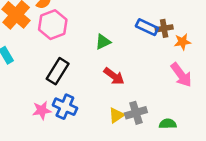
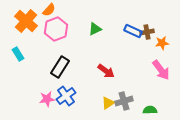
green triangle: (103, 42) -> (95, 29), moved
blue cross: (65, 107) -> (66, 96), turned 30

